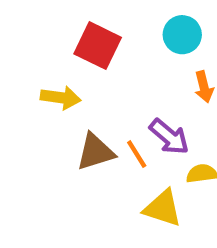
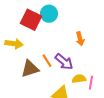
cyan circle: (182, 35) -> (49, 14), moved
orange line: (137, 154) -> (47, 61), moved

